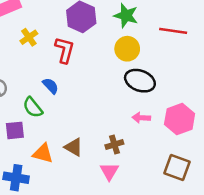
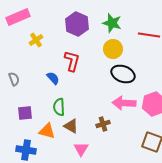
red L-shape: (65, 50) -> (72, 61), moved
green semicircle: (33, 107) -> (59, 107), moved, turned 36
pink arrow: (141, 118) -> (124, 103), size x1.6
pink triangle: (109, 171) -> (81, 149), moved

